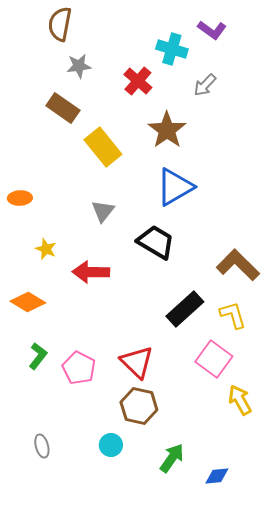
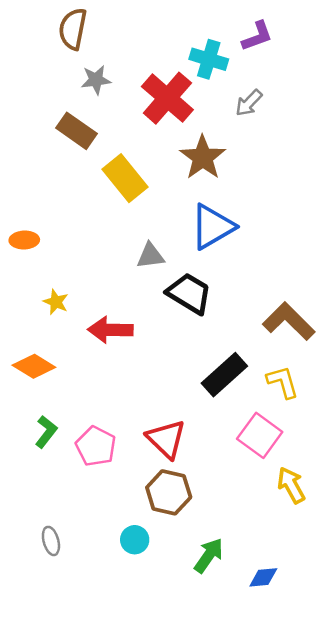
purple L-shape: (212, 30) -> (257, 36), turned -56
red cross: (138, 81) -> (167, 98), size x1.5
gray triangle: (103, 211) -> (150, 256), moved, turned 45

